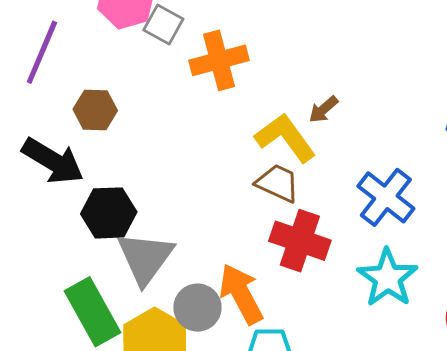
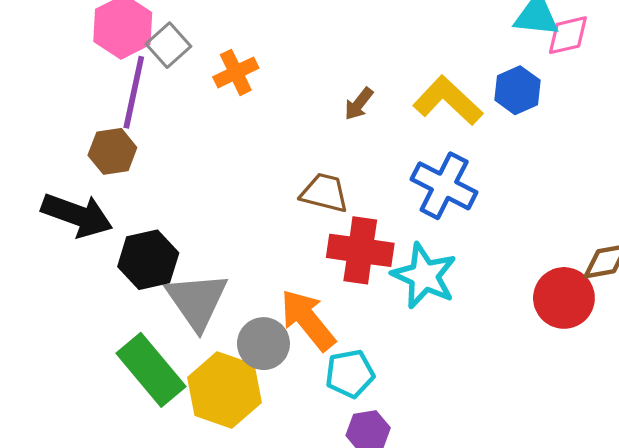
gray square: (163, 25) -> (168, 45), turned 30
purple line: (42, 52) -> (134, 92), moved
orange cross: (219, 60) -> (236, 72), size x0.7
yellow L-shape: (285, 138) -> (448, 101), moved
cyan star: (388, 278) -> (424, 276), moved

